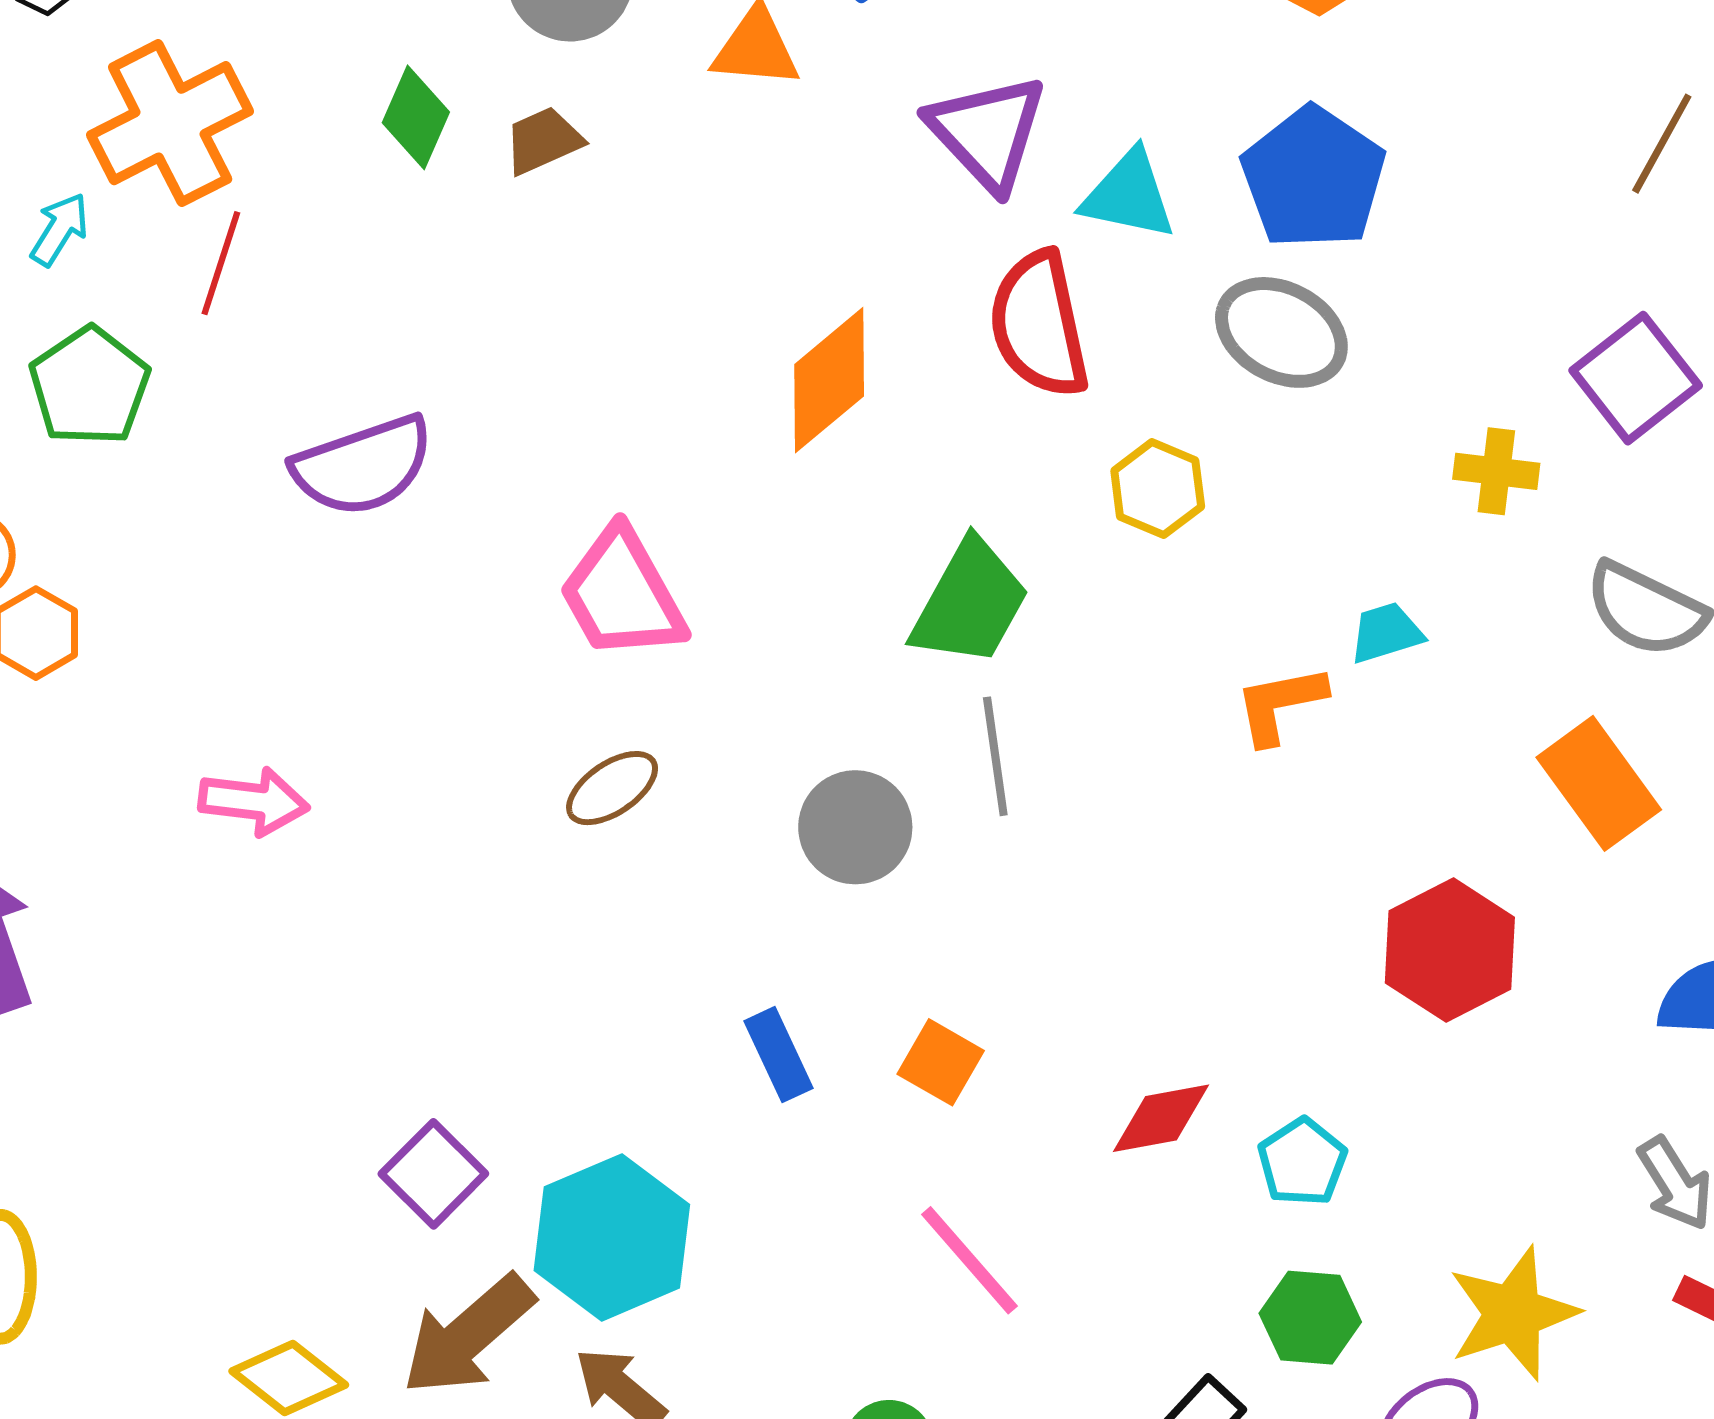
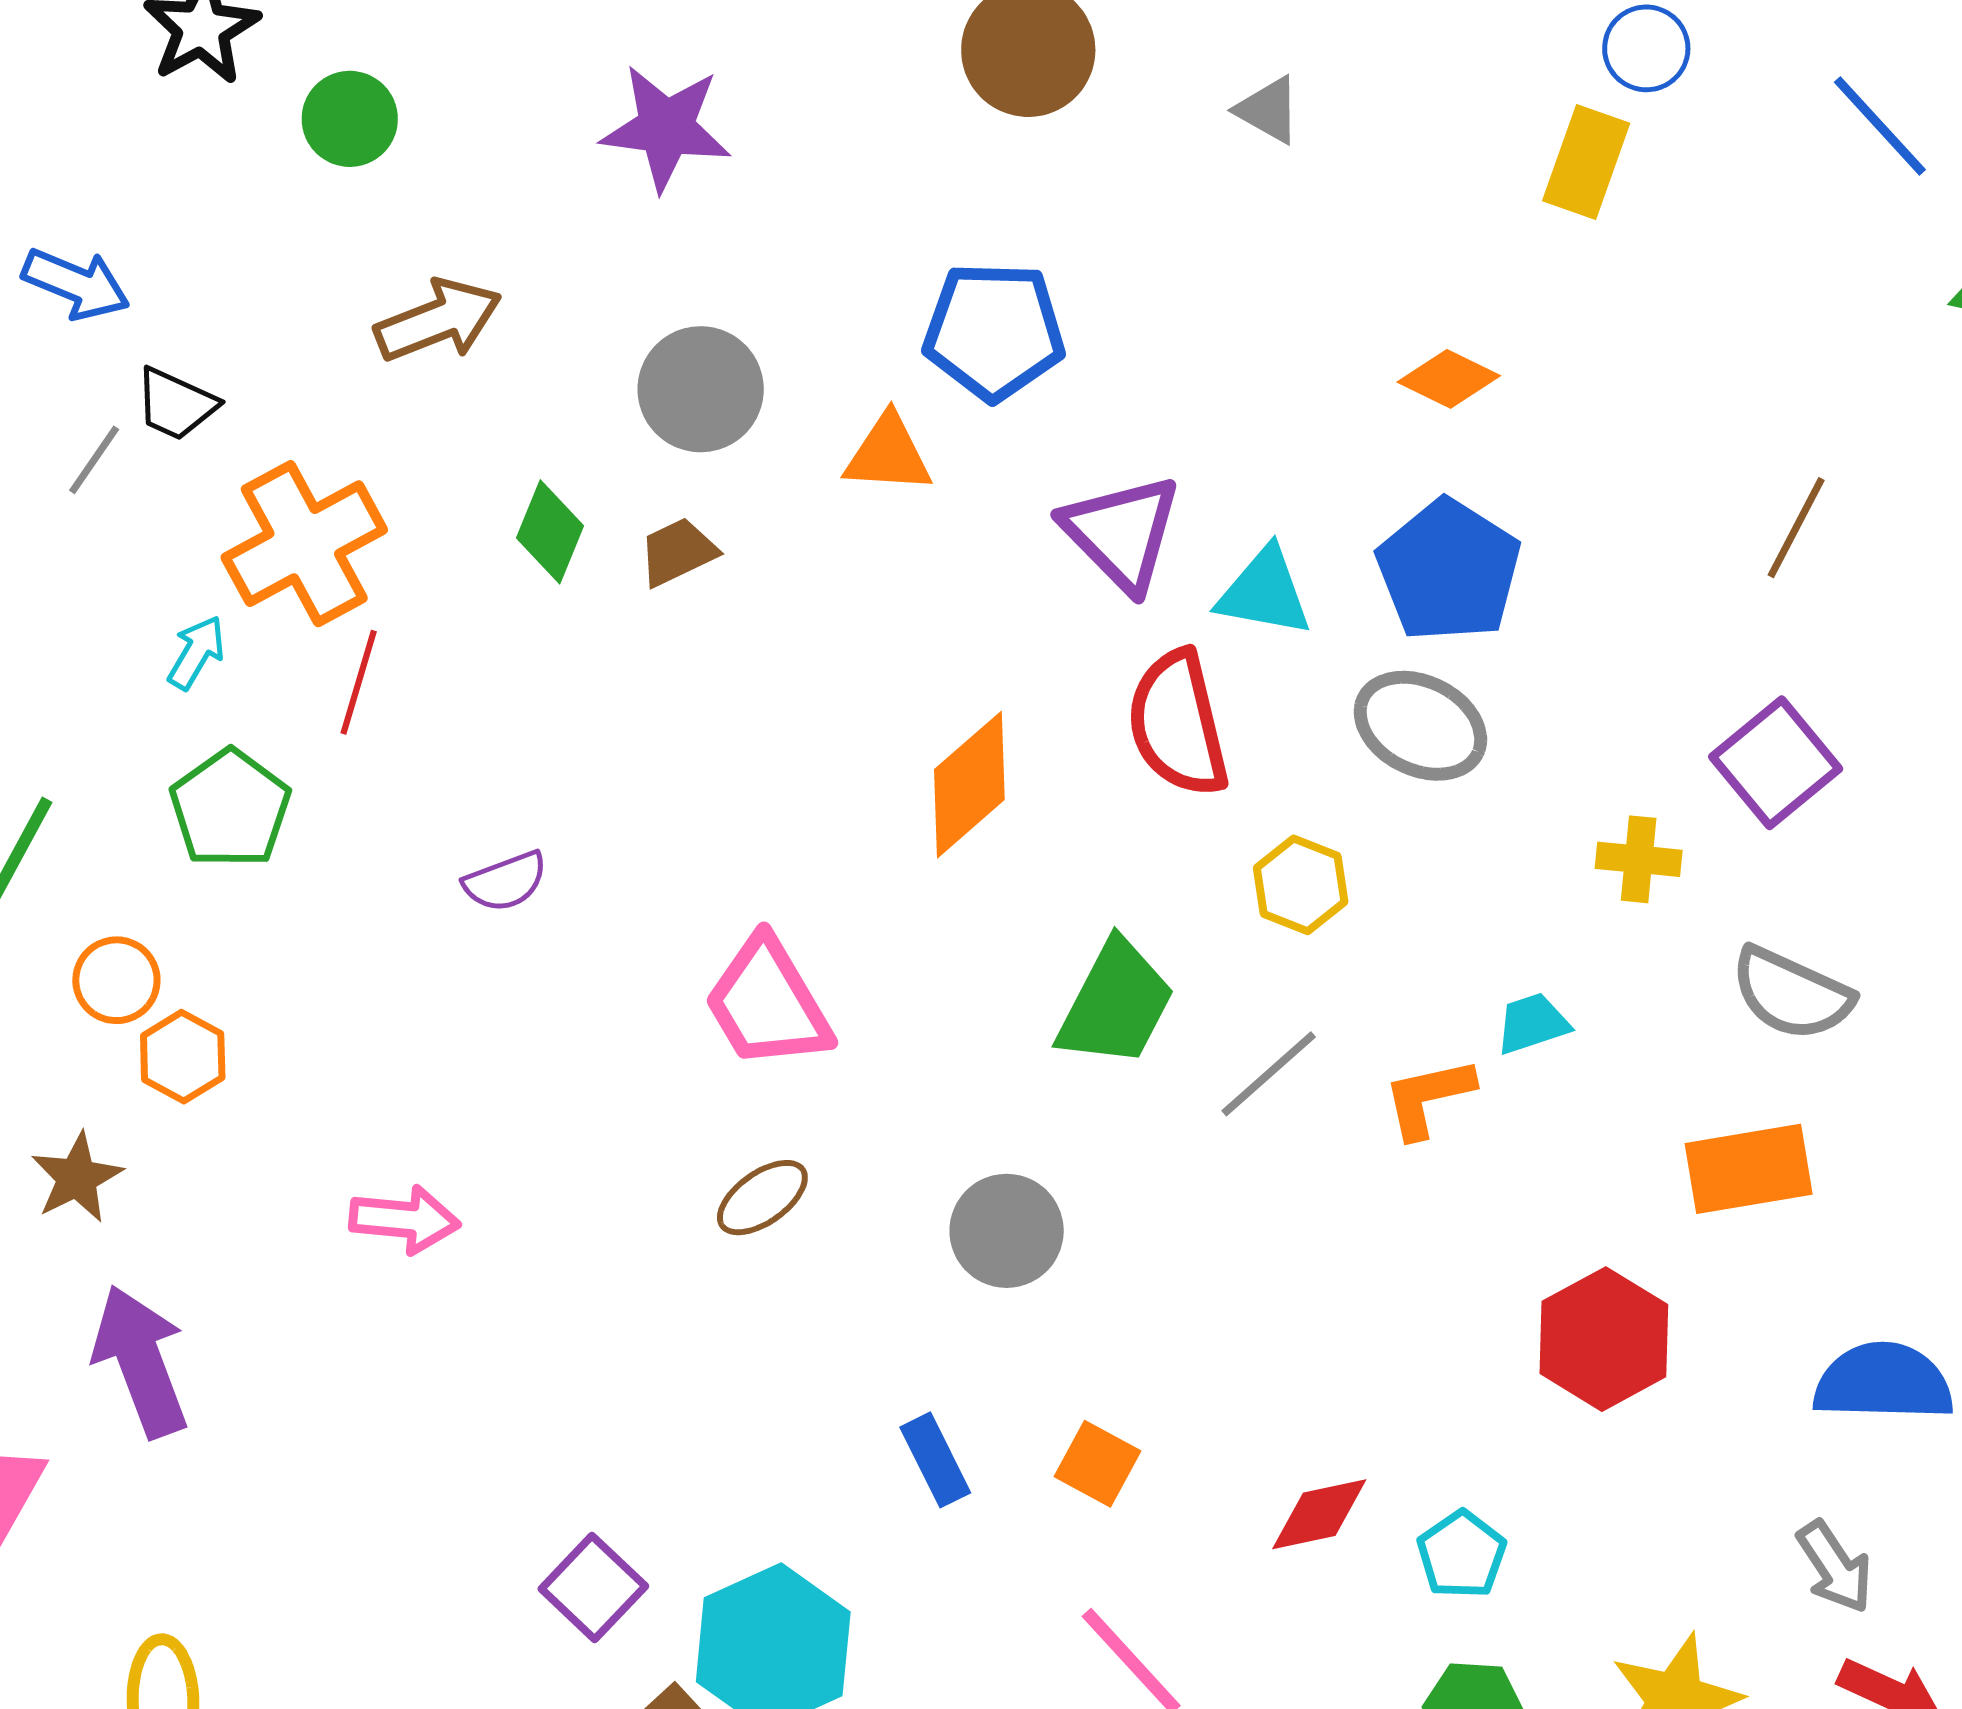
purple semicircle: (363, 466) -> (505, 881), size x0.6
gray line: (995, 756) -> (1269, 1074), moved, turned 58
orange rectangle: (1599, 783) -> (1749, 1169), turned -62

